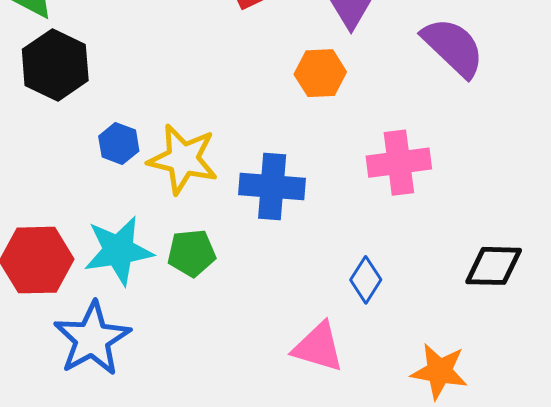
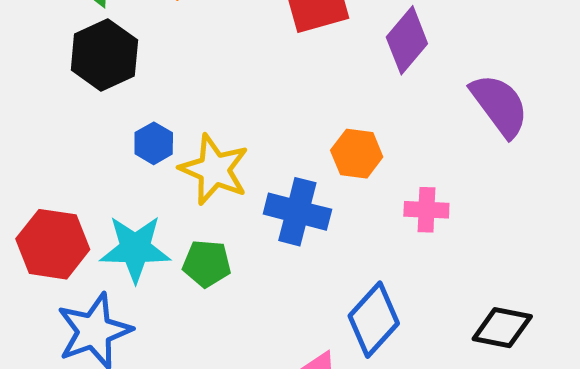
orange hexagon: (320, 73) -> (357, 154), moved
pink cross: (399, 163) -> (426, 210), size x0.7
blue diamond: (366, 280) -> (374, 320), size x1.6

